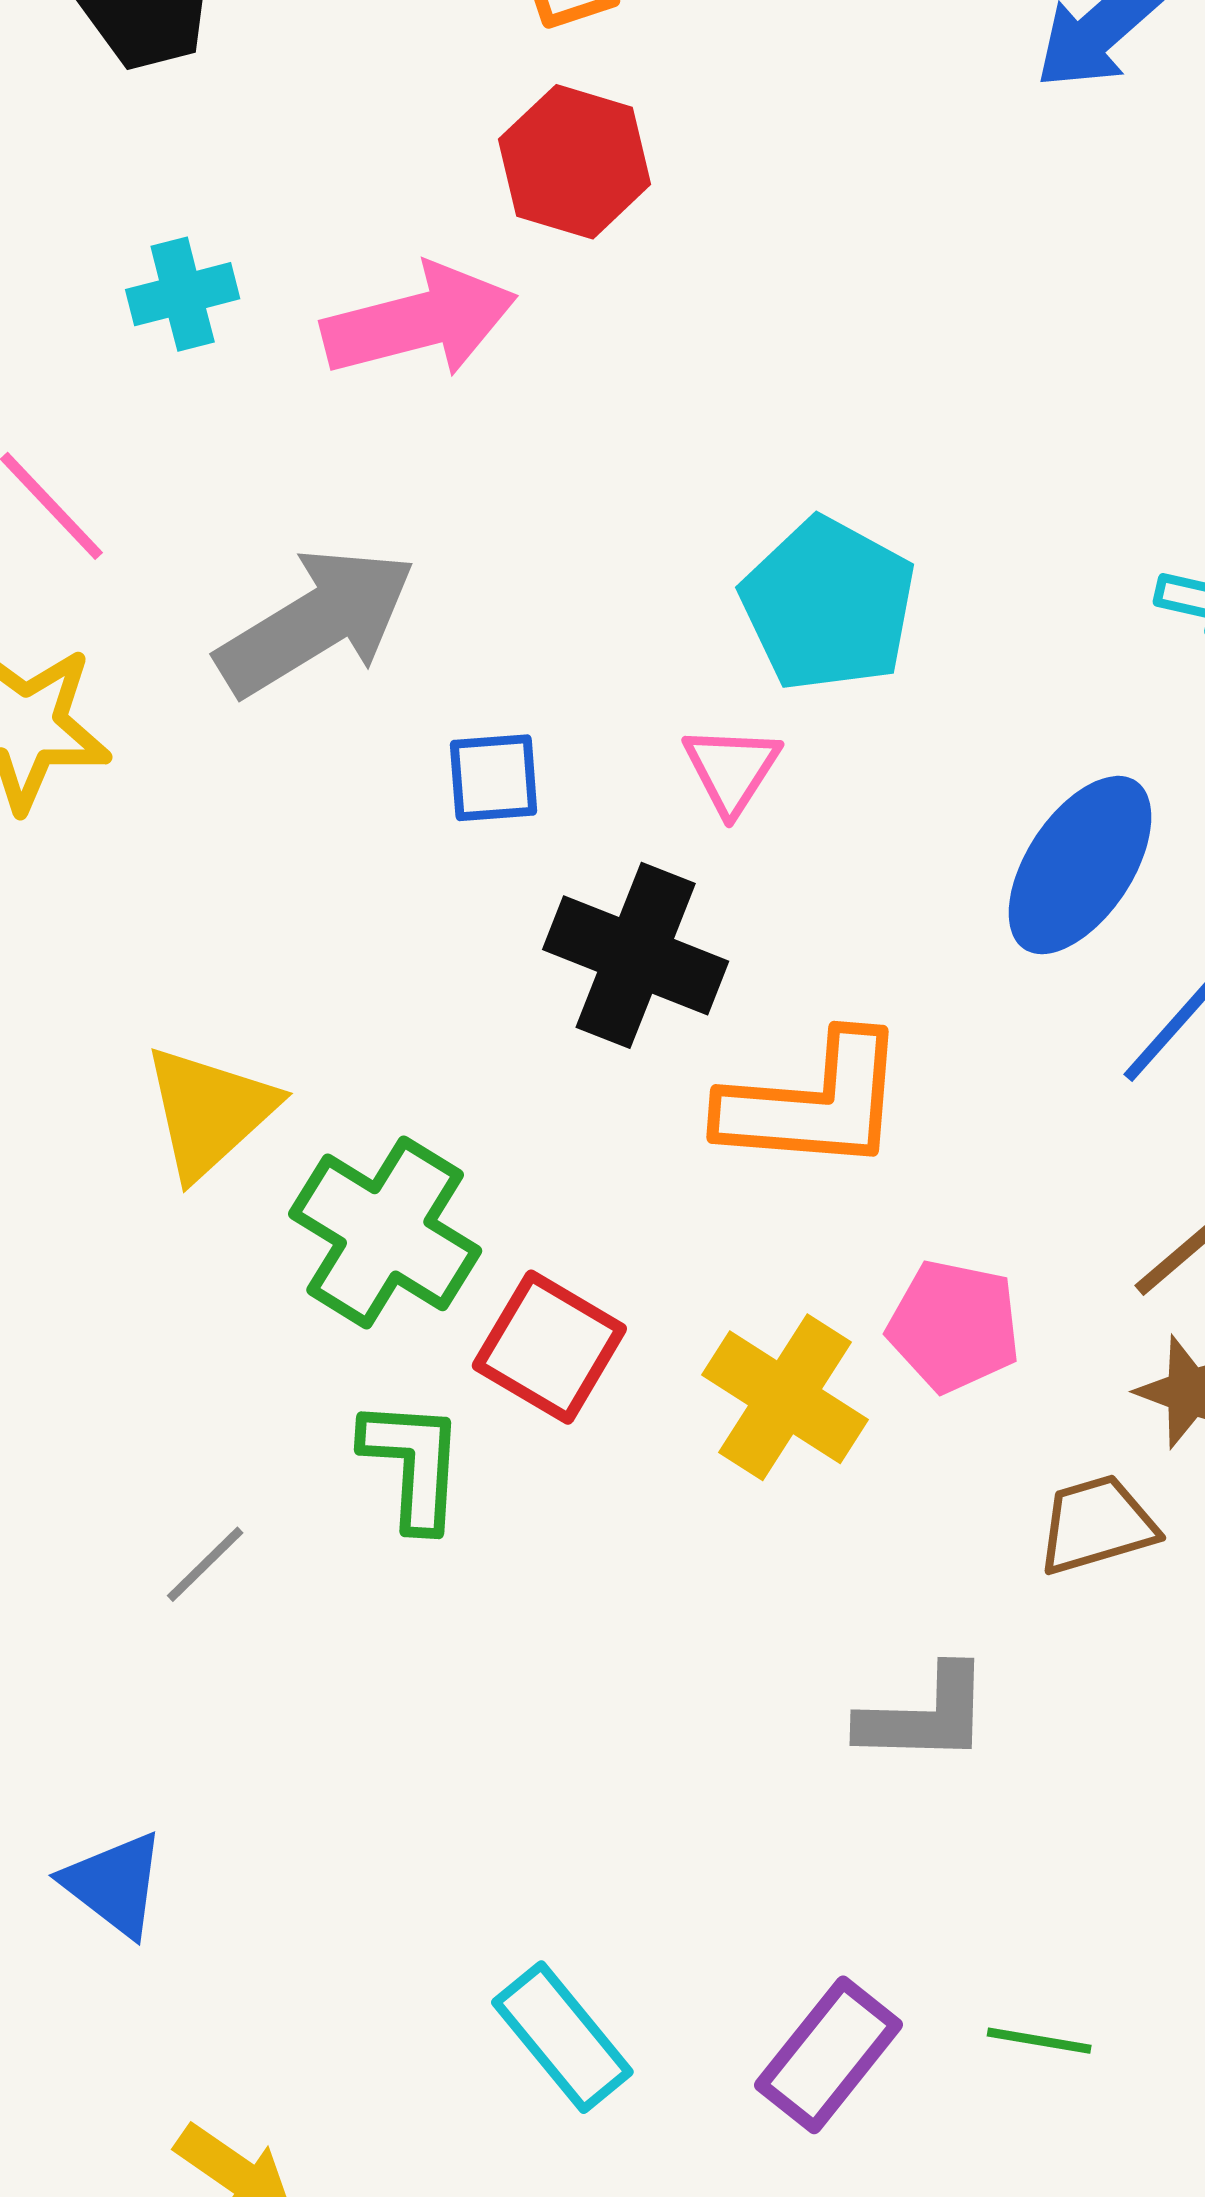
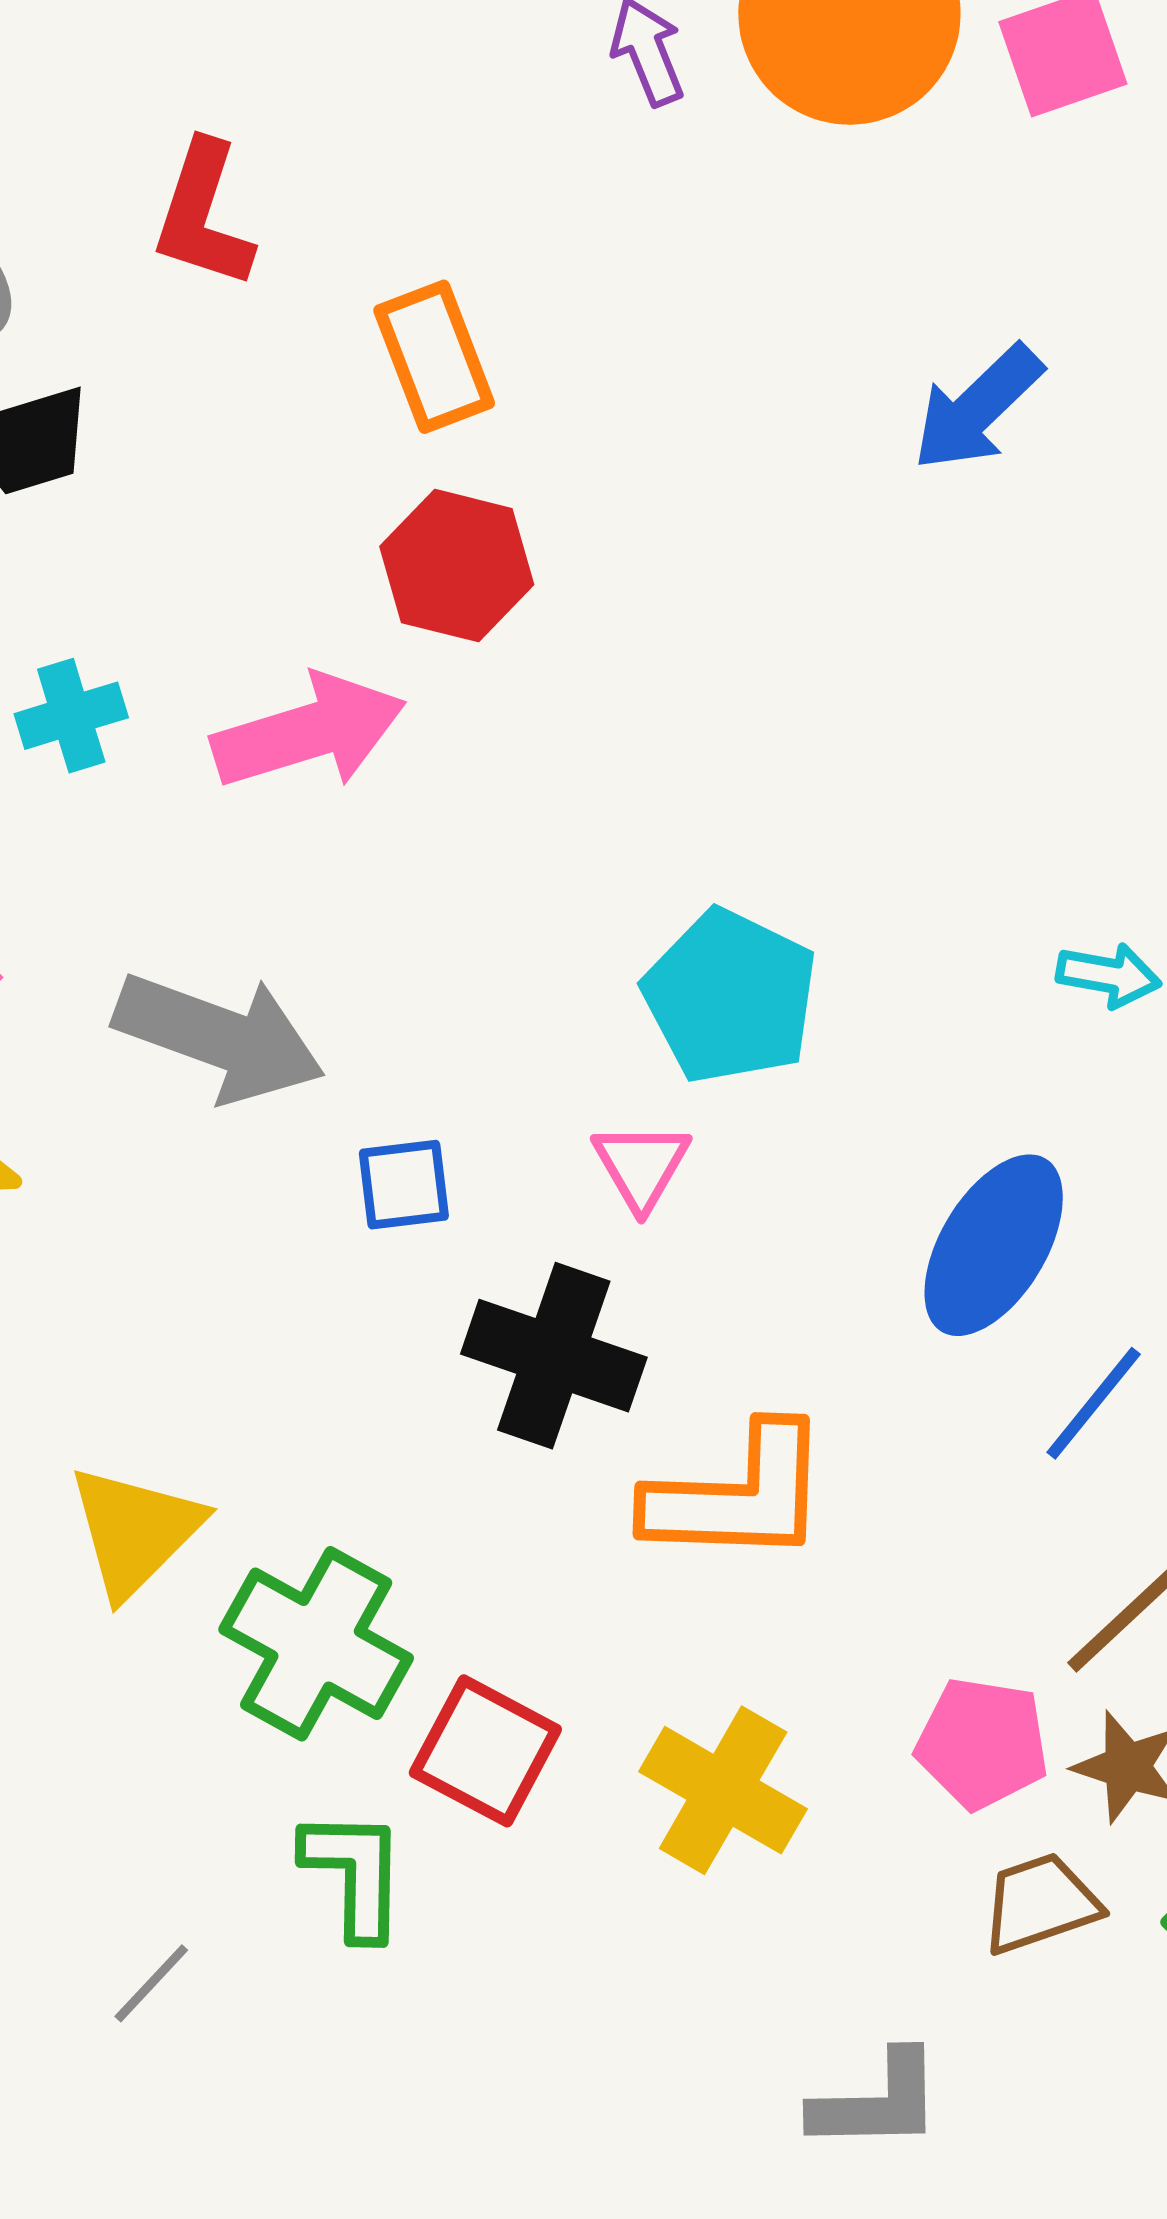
gray arrow: (316, 622) -> (219, 1037), turned 54
pink pentagon: (954, 1326) -> (982, 1743), moved

